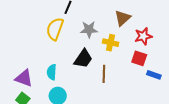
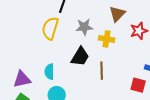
red square: (139, 58) -> (138, 85), moved
purple triangle: (24, 78) -> (22, 79), turned -30

